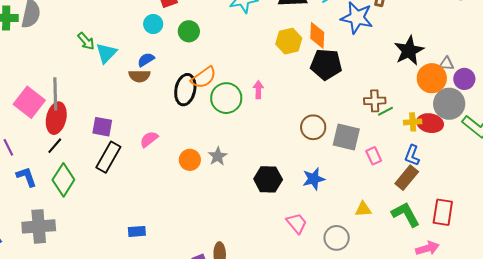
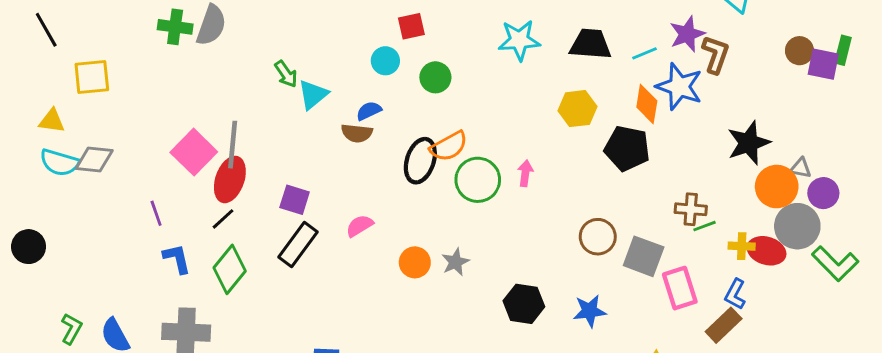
orange diamond: (317, 35) -> (647, 104), moved
pink rectangle: (374, 156) -> (680, 288), size x1.6

